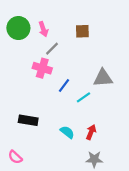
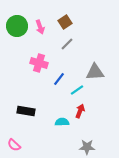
brown square: (82, 31) -> (65, 22), moved, turned -32
gray line: (52, 49) -> (67, 44), moved
cyan semicircle: (67, 132) -> (62, 122), turned -40
red arrow: (91, 132) -> (80, 111), moved

